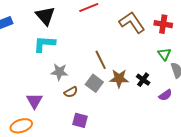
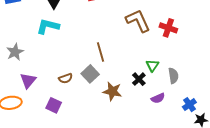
green triangle: (164, 54) -> (152, 65), moved
gray star: (59, 72) -> (15, 52), moved, turned 30
brown star: (119, 78) -> (112, 91), moved
purple square: (80, 120) -> (54, 105), moved

